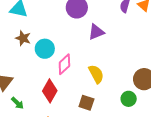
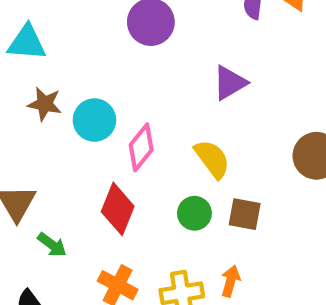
purple triangle: (96, 32) -> (230, 83), moved
green circle: (129, 99) -> (194, 213), moved
brown square: (86, 103) -> (245, 214), moved

